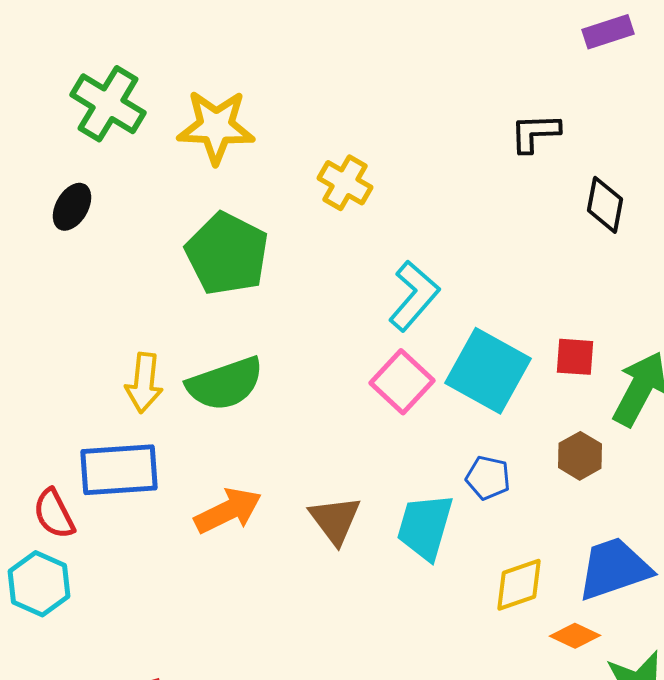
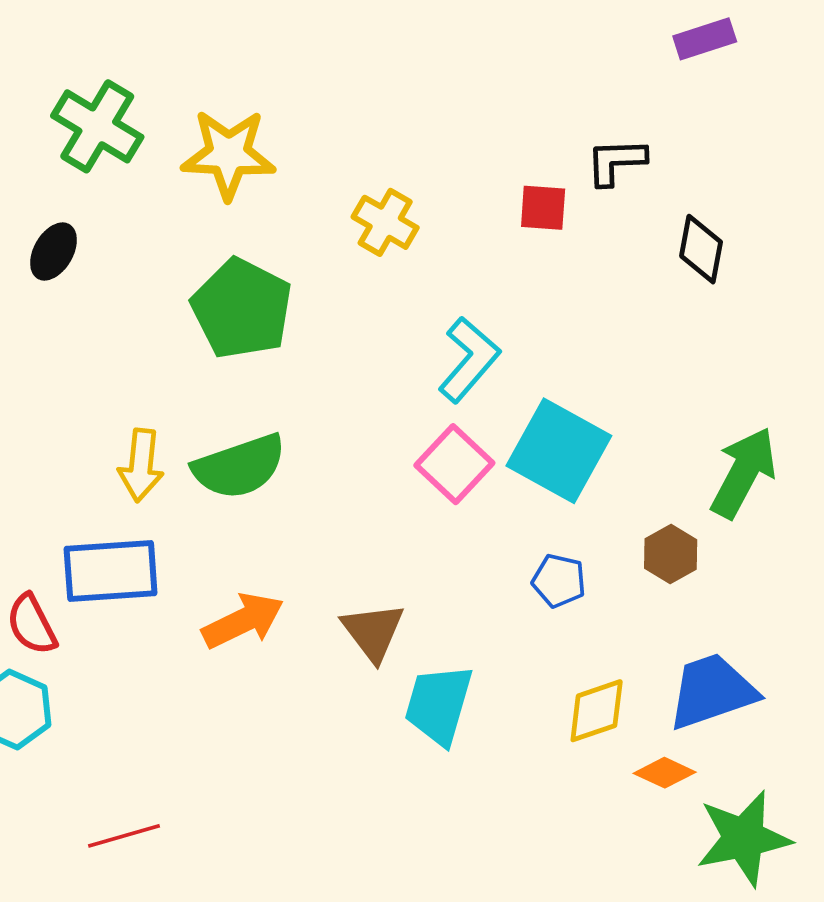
red square: (575, 357) -> (543, 208), moved
cyan trapezoid: (425, 527) -> (439, 705), moved

